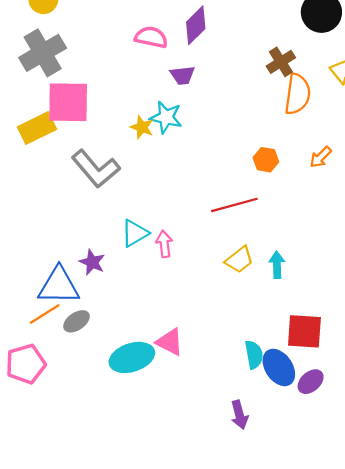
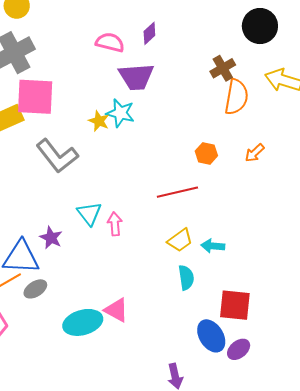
purple diamond: (196, 25) -> (149, 33), size x0.7
purple trapezoid: (183, 75) -> (136, 77), size x1.6
cyan triangle: (135, 233) -> (89, 214), turned -40
cyan arrow: (277, 265) -> (213, 246), turned -85
cyan semicircle: (254, 355) -> (186, 278), moved

